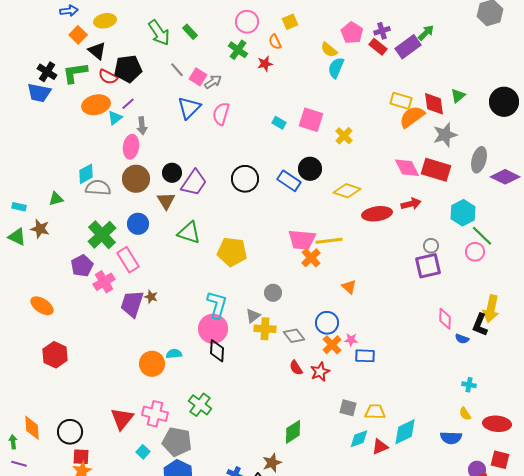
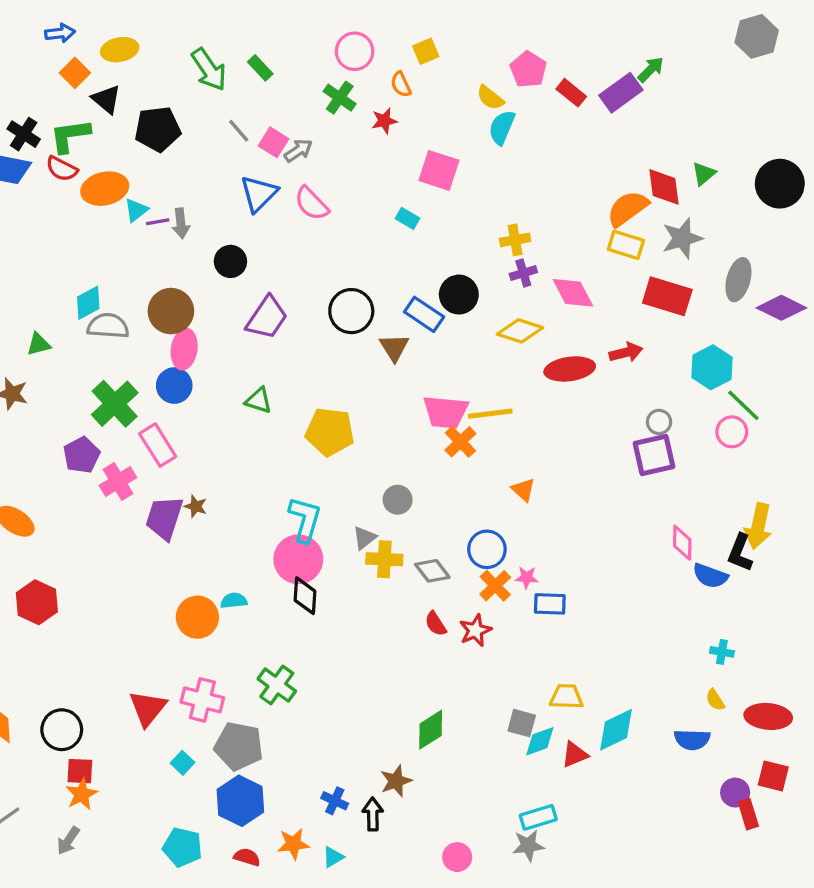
purple cross: (382, 31) -> (523, 273), moved
red semicircle: (108, 77) -> (62, 169), moved
yellow rectangle: (401, 101) -> (626, 245), moved
purple line: (128, 104) -> (158, 222), moved, turned 32
pink semicircle: (221, 114) -> (312, 204), turned -60
pink square: (311, 120) -> (439, 170), moved
yellow cross: (344, 136) -> (515, 240), turned 36
pink ellipse: (131, 147) -> (184, 349), moved
pink diamond: (407, 168) -> (573, 293), moved
black circle: (172, 173) -> (230, 261), moved
brown triangle: (166, 201) -> (394, 347), moved
green triangle: (189, 233) -> (259, 400), size x0.7
blue semicircle: (462, 339) -> (710, 576), size x1.5
gray square: (348, 408) -> (522, 723), moved

